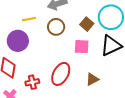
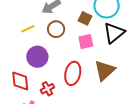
purple circle: (18, 41) -> (37, 57), moved
brown triangle: (92, 79) -> (105, 70), size x1.6

